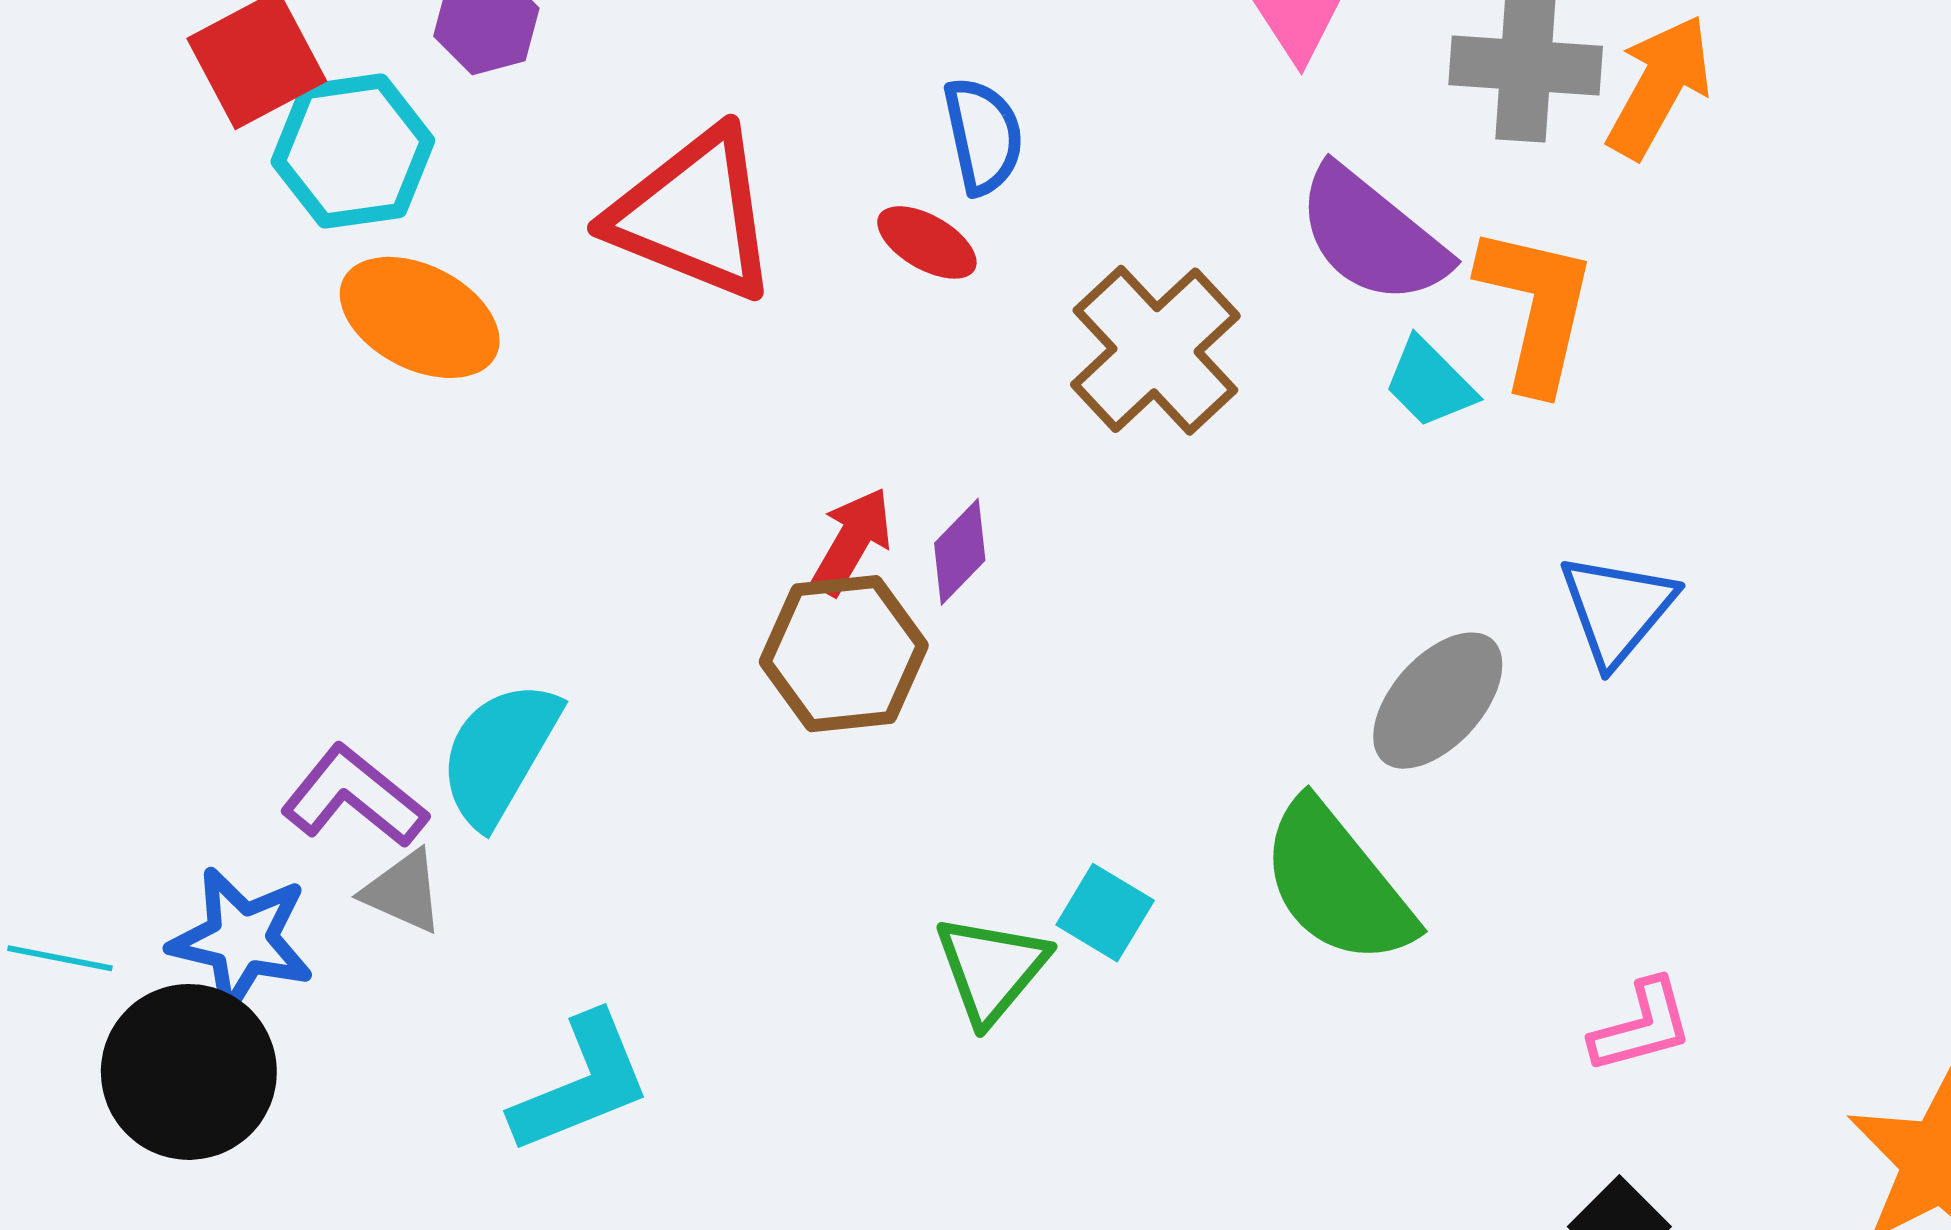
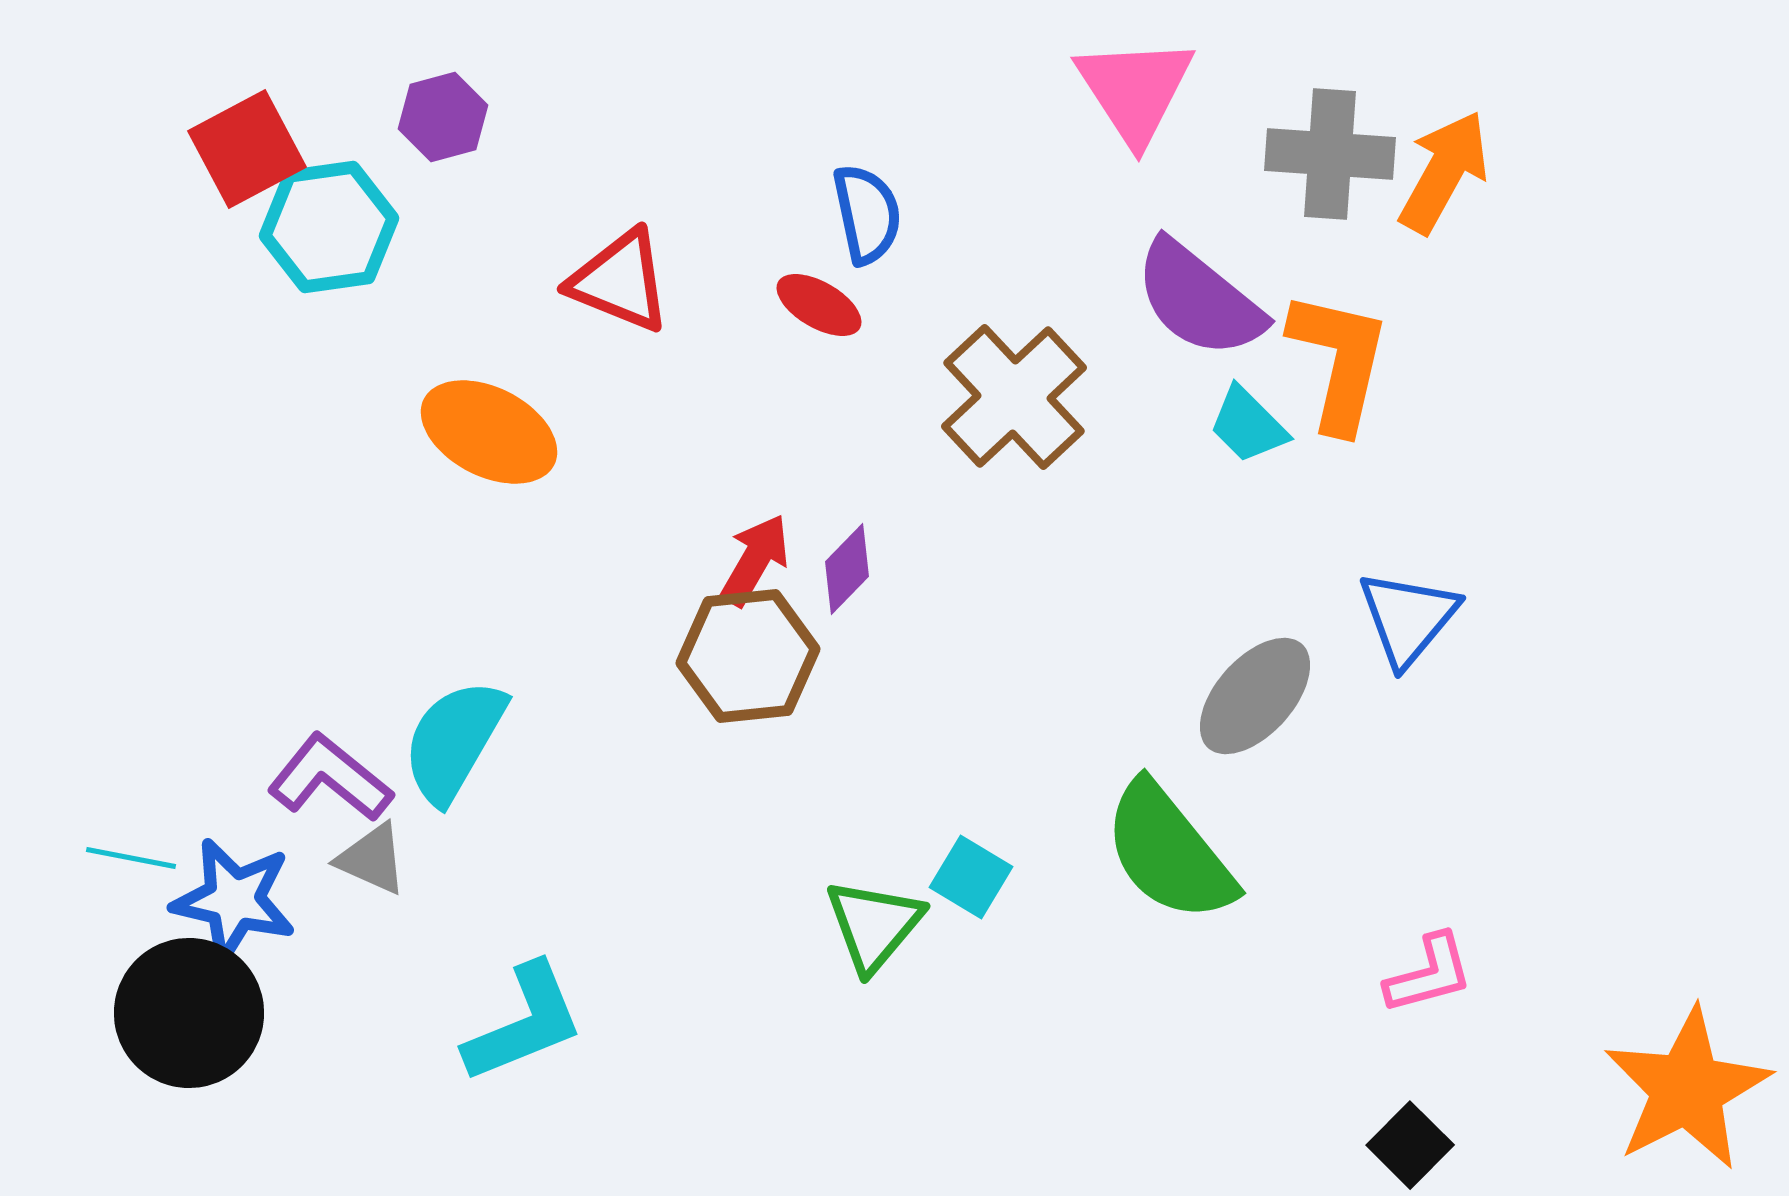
red triangle: (694, 214) -> (620, 281), size x0.7
orange ellipse: (420, 317) -> (489, 432), moved
cyan line: (60, 958) -> (131, 858), moved

